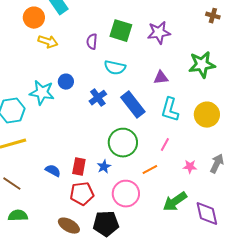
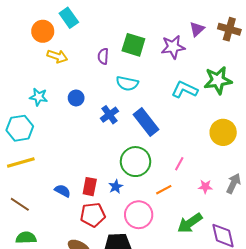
brown cross: (213, 16) -> (229, 29), size x1.5
purple triangle: (161, 78) -> (197, 29), moved, turned -35
cyan star: (42, 93) -> (39, 97), moved, size x0.7
cyan L-shape: (170, 110) -> (185, 90), moved, turned 100

